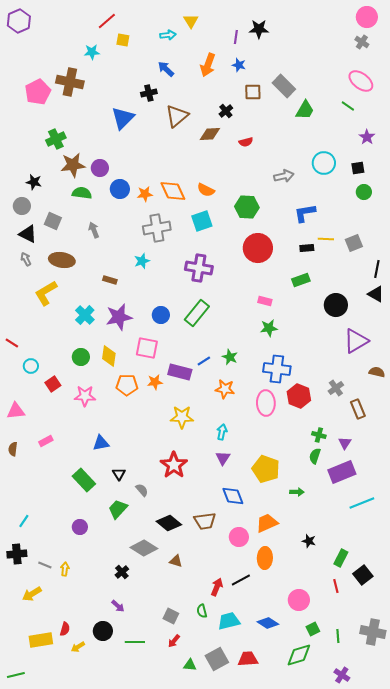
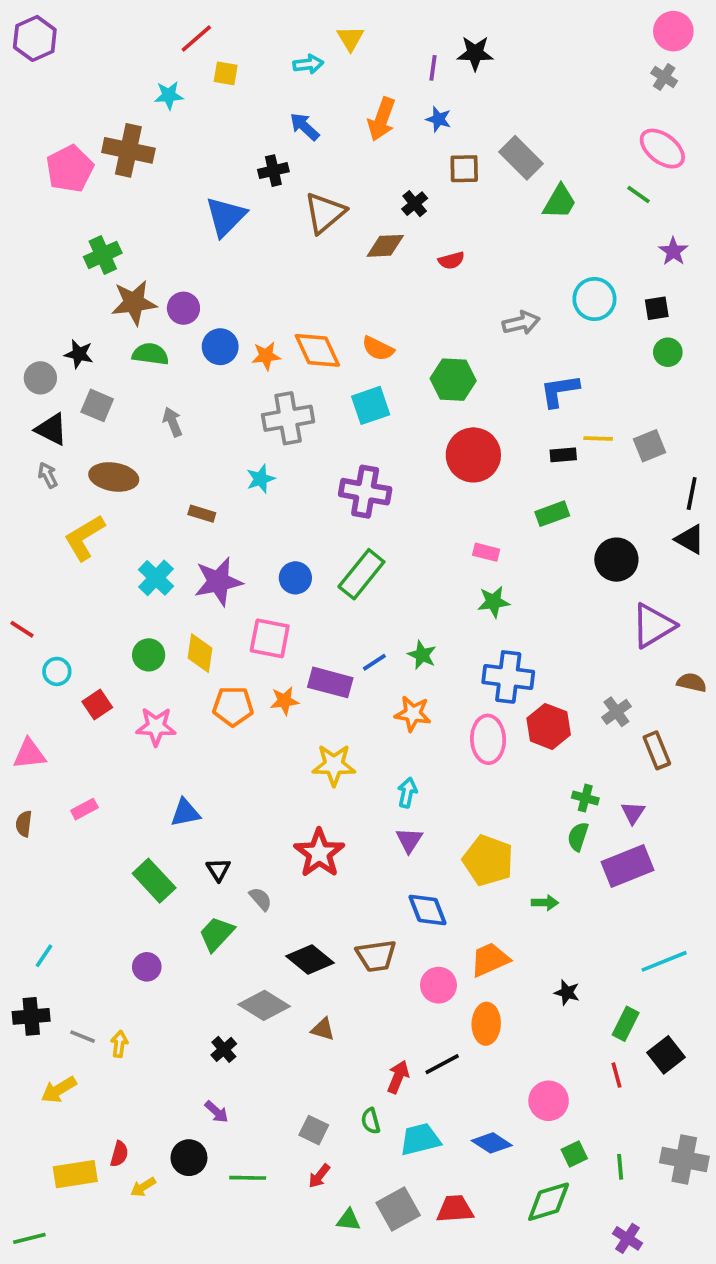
black star: (34, 182) -> (79, 354), moved
cyan line: (362, 503) -> (664, 961), moved

